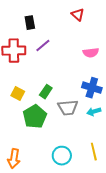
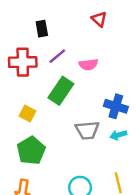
pink semicircle: (91, 53) -> (88, 65), moved
green rectangle: (46, 92) -> (61, 91), moved, size x1.6
green pentagon: (35, 117) -> (31, 151), moved

